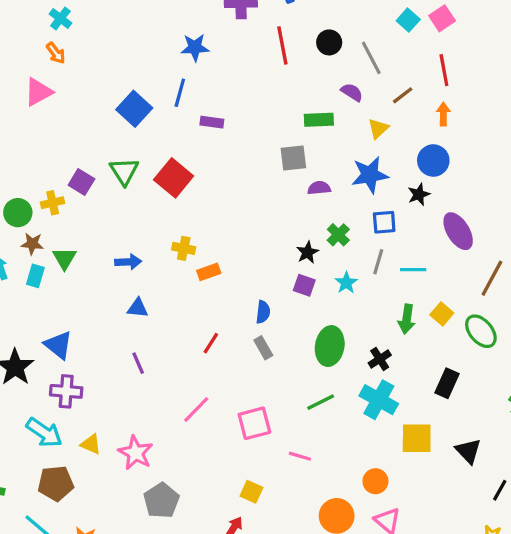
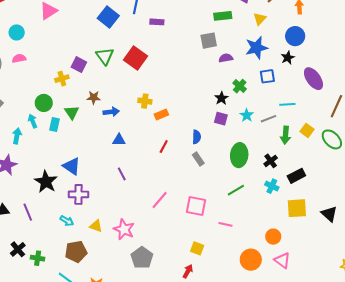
green circle: (18, 213) -> (44, 103), moved
brown star: (32, 244) -> (94, 98), moved
gray line: (378, 262) -> (269, 119), moved, turned 56
red line: (211, 343) -> (164, 147), moved
black rectangle: (447, 383) -> (296, 176), moved, turned 42
cyan cross: (379, 400) -> (272, 186), size x0.6
pink square: (254, 423) -> (196, 206), turned 30
cyan arrow: (44, 433) -> (67, 221), size x0.6

